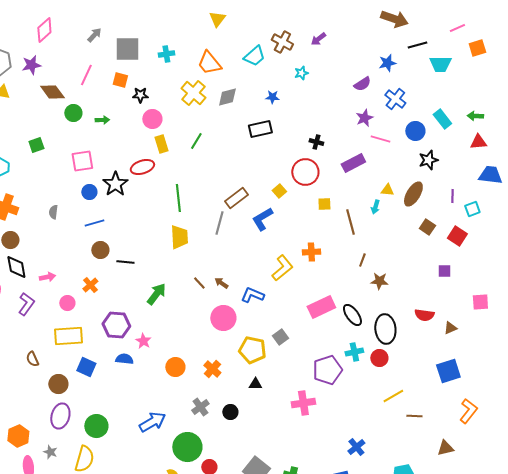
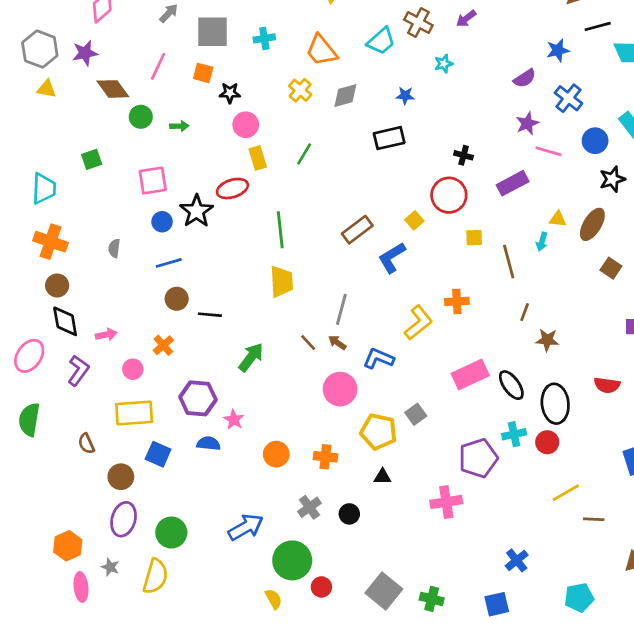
yellow cross: (193, 93) -> (300, 90), size x0.7
gray line: (219, 223) -> (341, 309), moved
orange cross: (212, 369) -> (325, 457), turned -36

